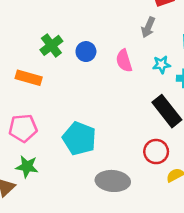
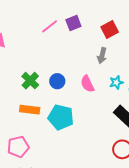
orange rectangle: (29, 78) -> (30, 110), moved
cyan pentagon: (79, 138) -> (61, 117), moved

